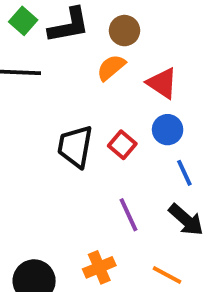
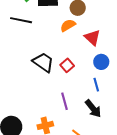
blue circle: (168, 130) -> (101, 62), moved
black trapezoid: (75, 146) -> (43, 62), turned 105

